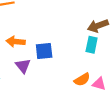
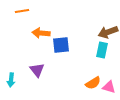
orange arrow: (16, 42) -> (41, 33), moved
blue square: (44, 51) -> (61, 45), moved

